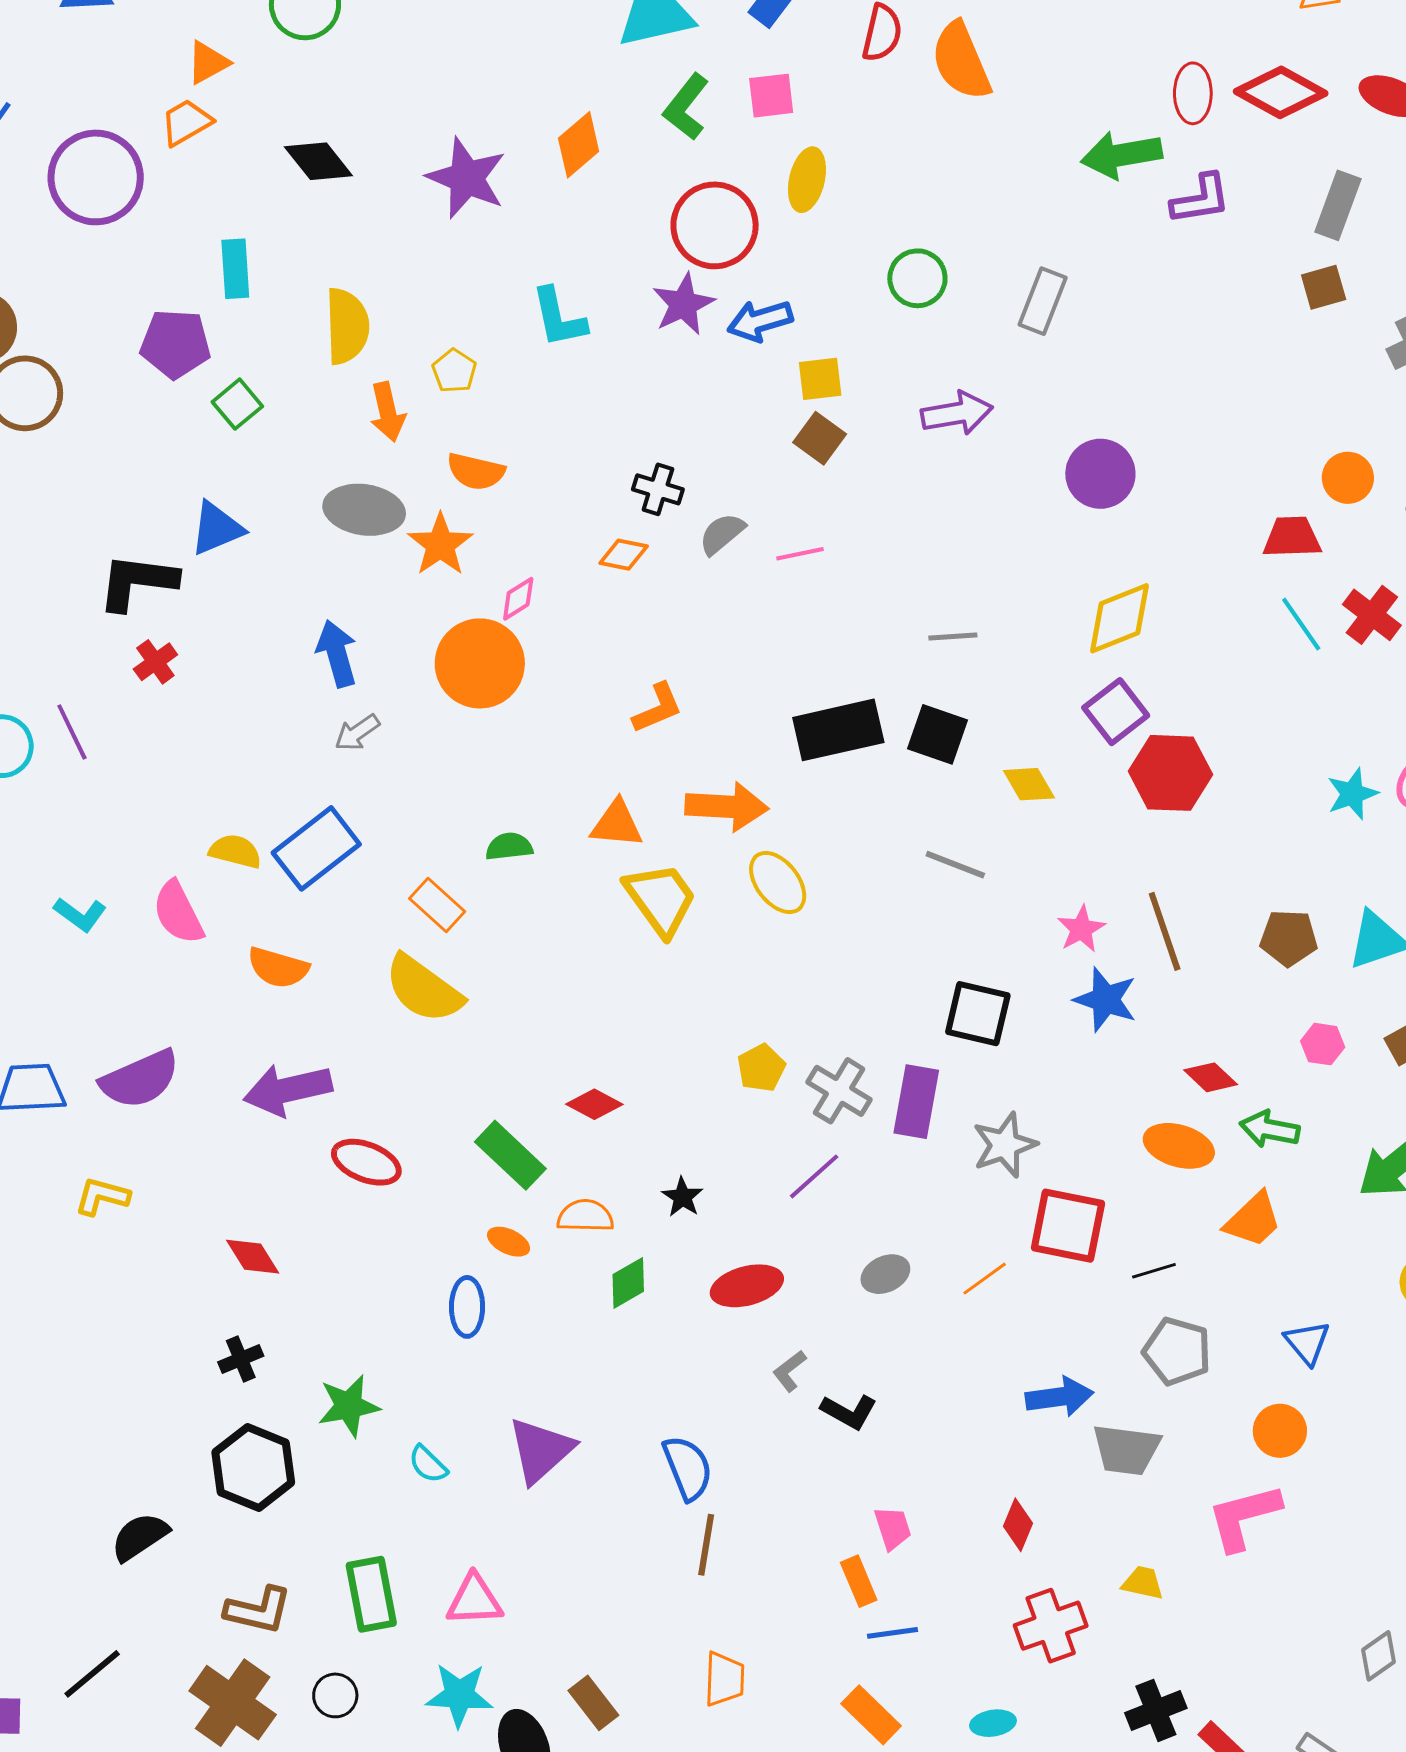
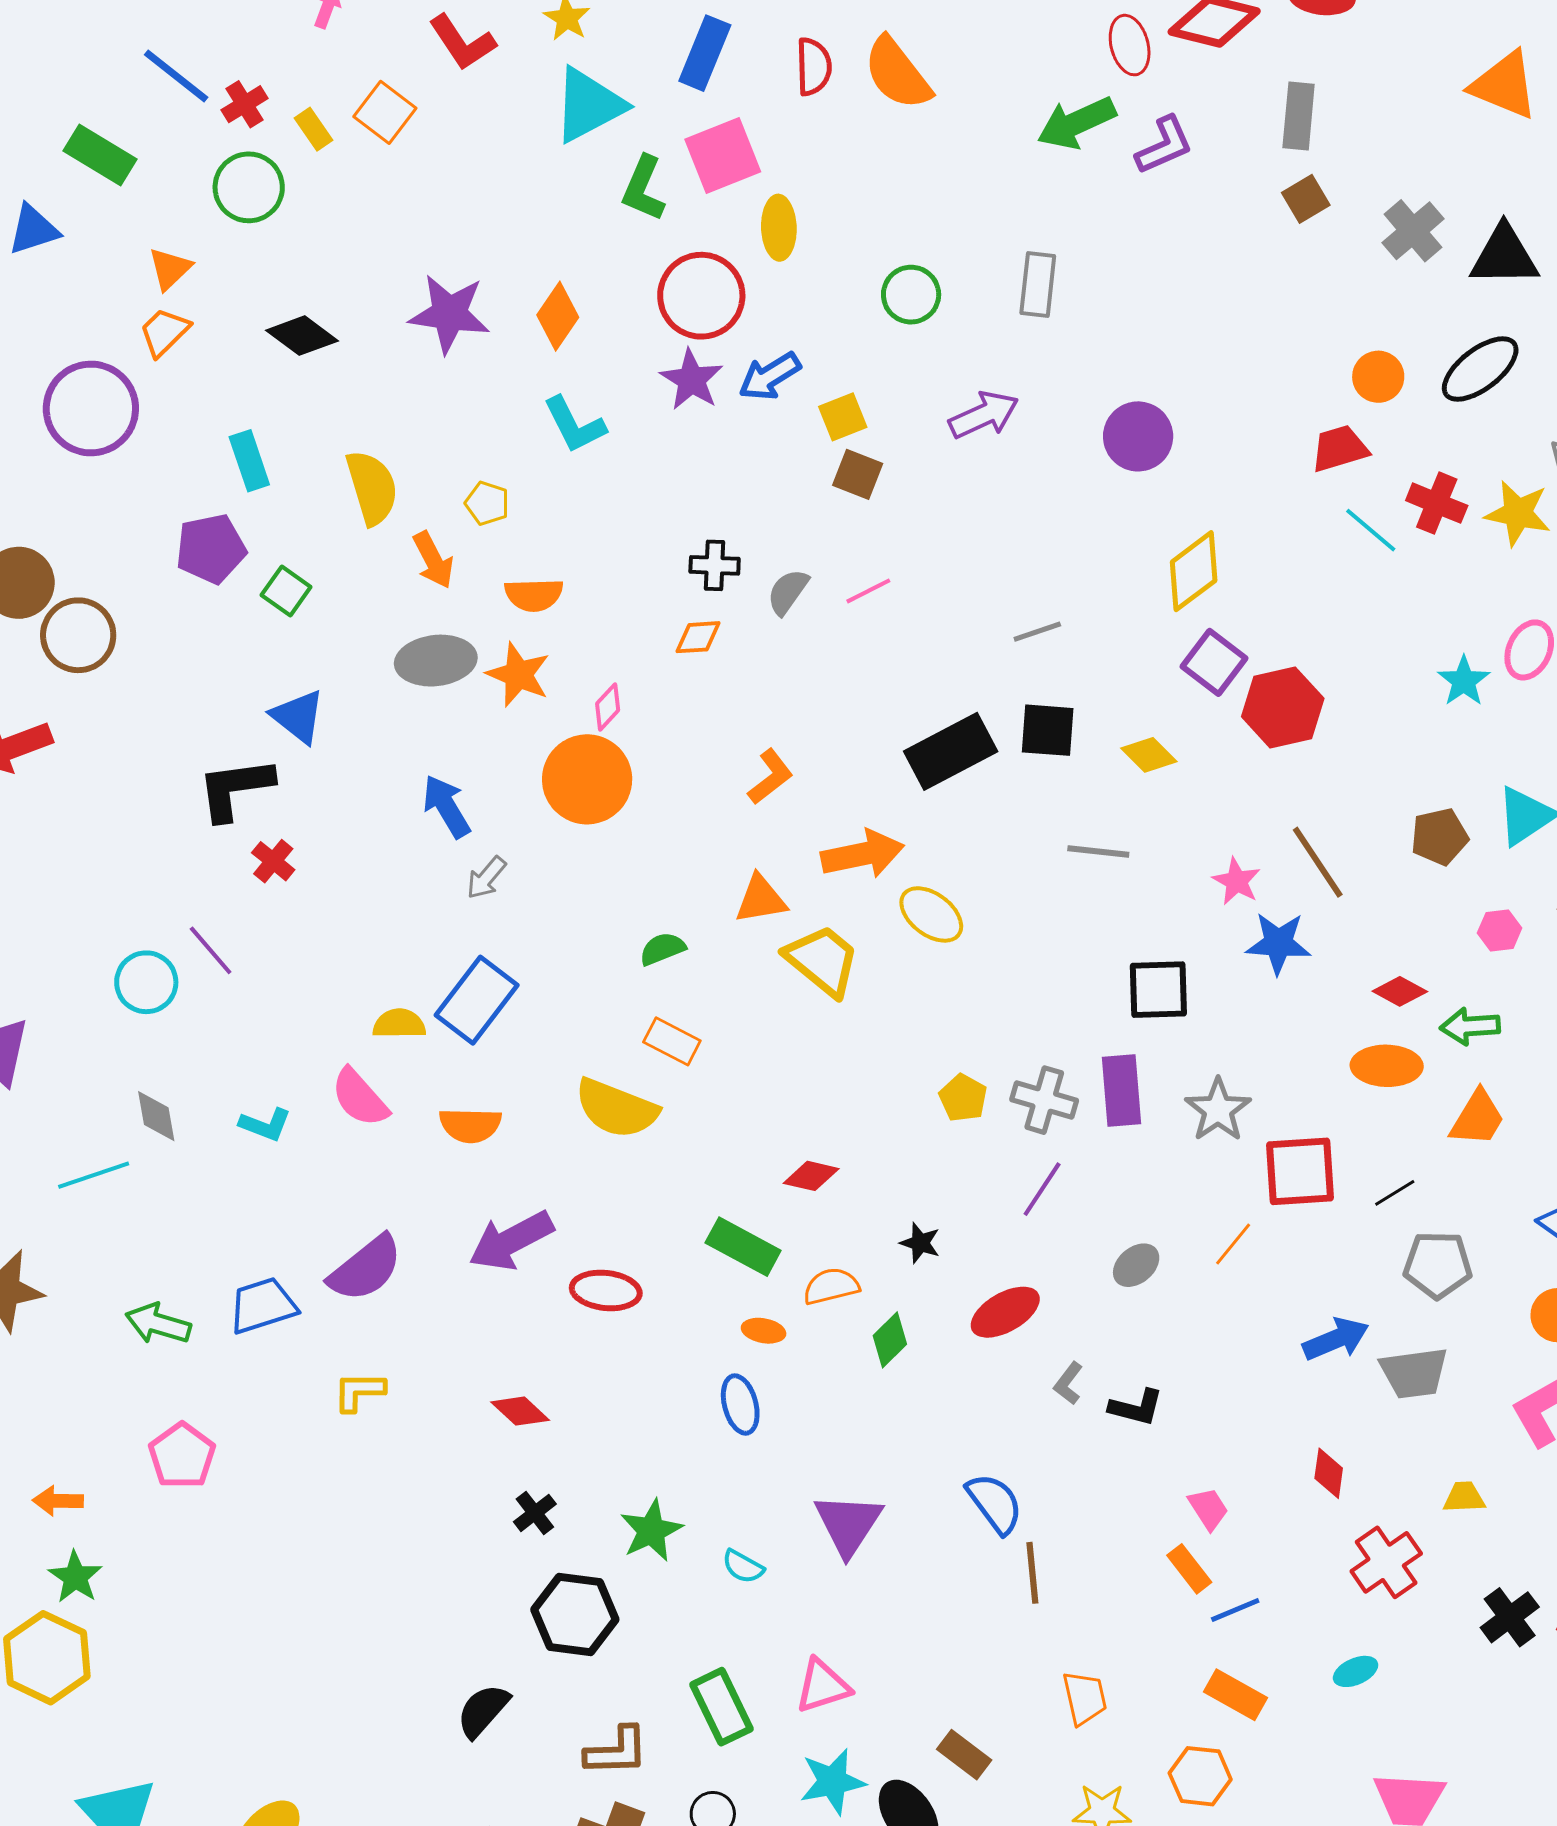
pink square: (771, 96) -> (723, 156), size x1.5
orange diamond: (579, 145) -> (558, 316), moved
blue triangle: (217, 528) -> (298, 717), turned -44
orange rectangle: (437, 905) -> (672, 1041), moved

